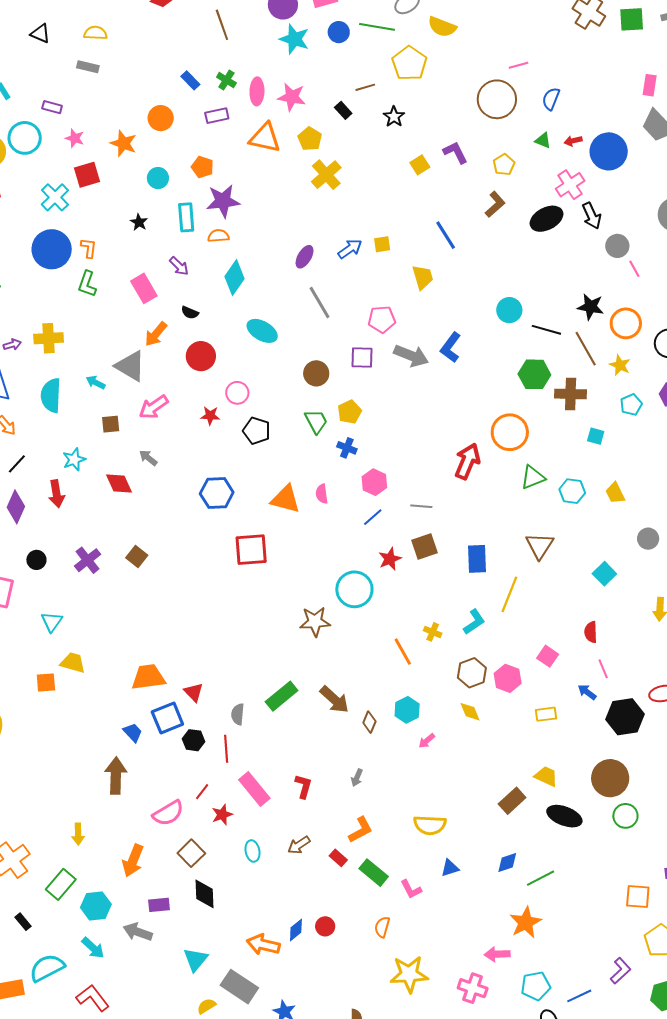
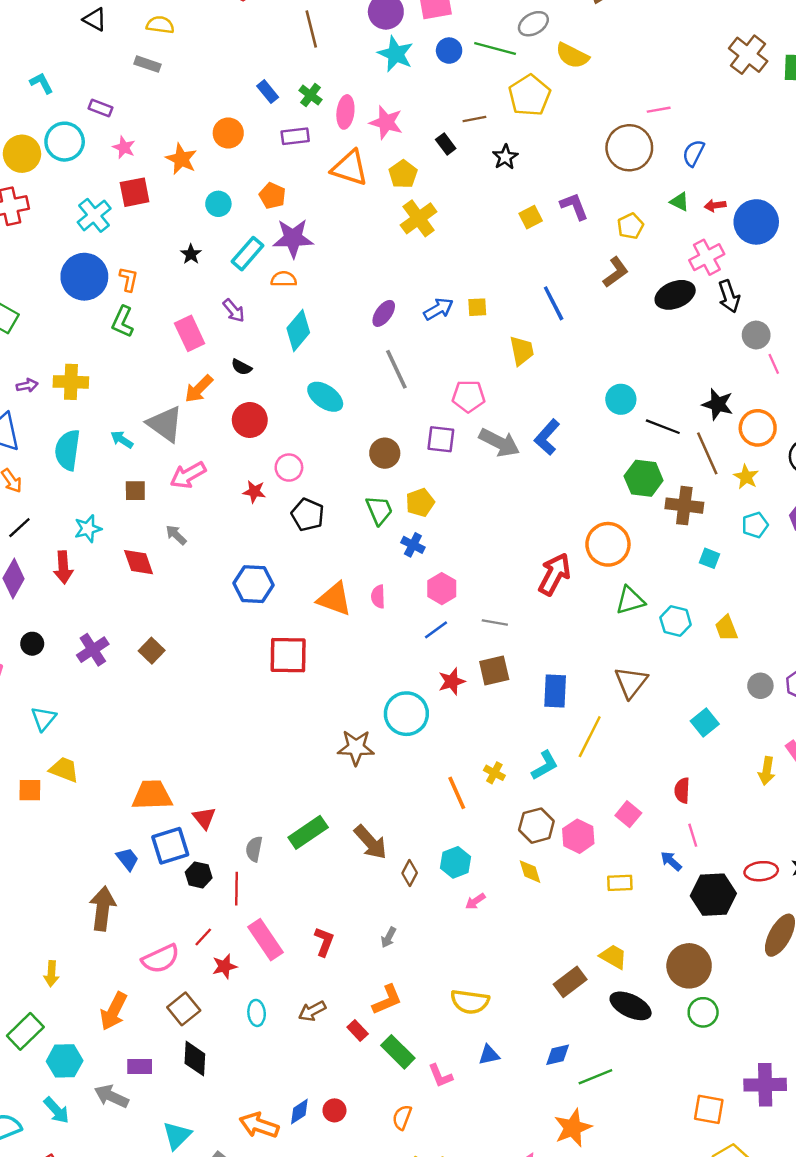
cyan rectangle: (186, 217) -> (248, 254), turned 40

